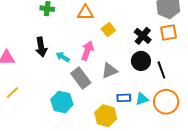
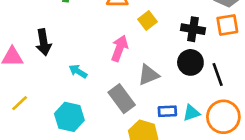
black cross: (143, 36) -> (193, 29), turned -30
black arrow: (41, 47) -> (44, 42), moved
cyan arrow: (63, 57) -> (78, 71), moved
gray rectangle: (81, 78) -> (122, 99), moved
cyan hexagon: (62, 102) -> (69, 117), moved

